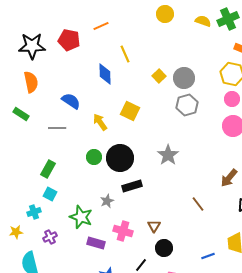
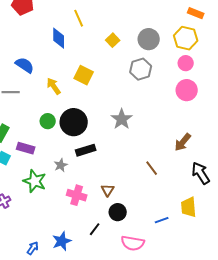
gray circle: (184, 78) -> (149, 39), moved
purple rectangle: (96, 243) -> (26, 148), moved

